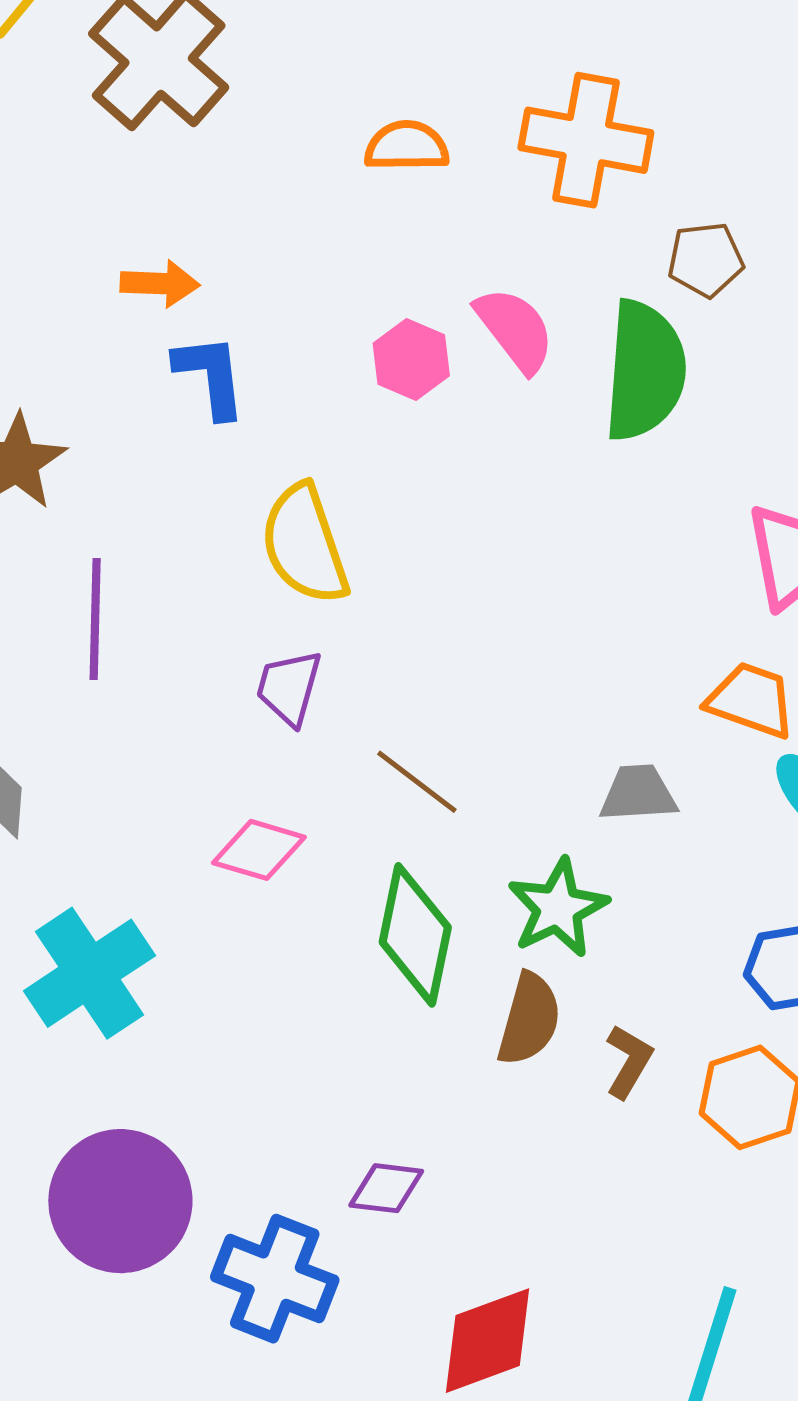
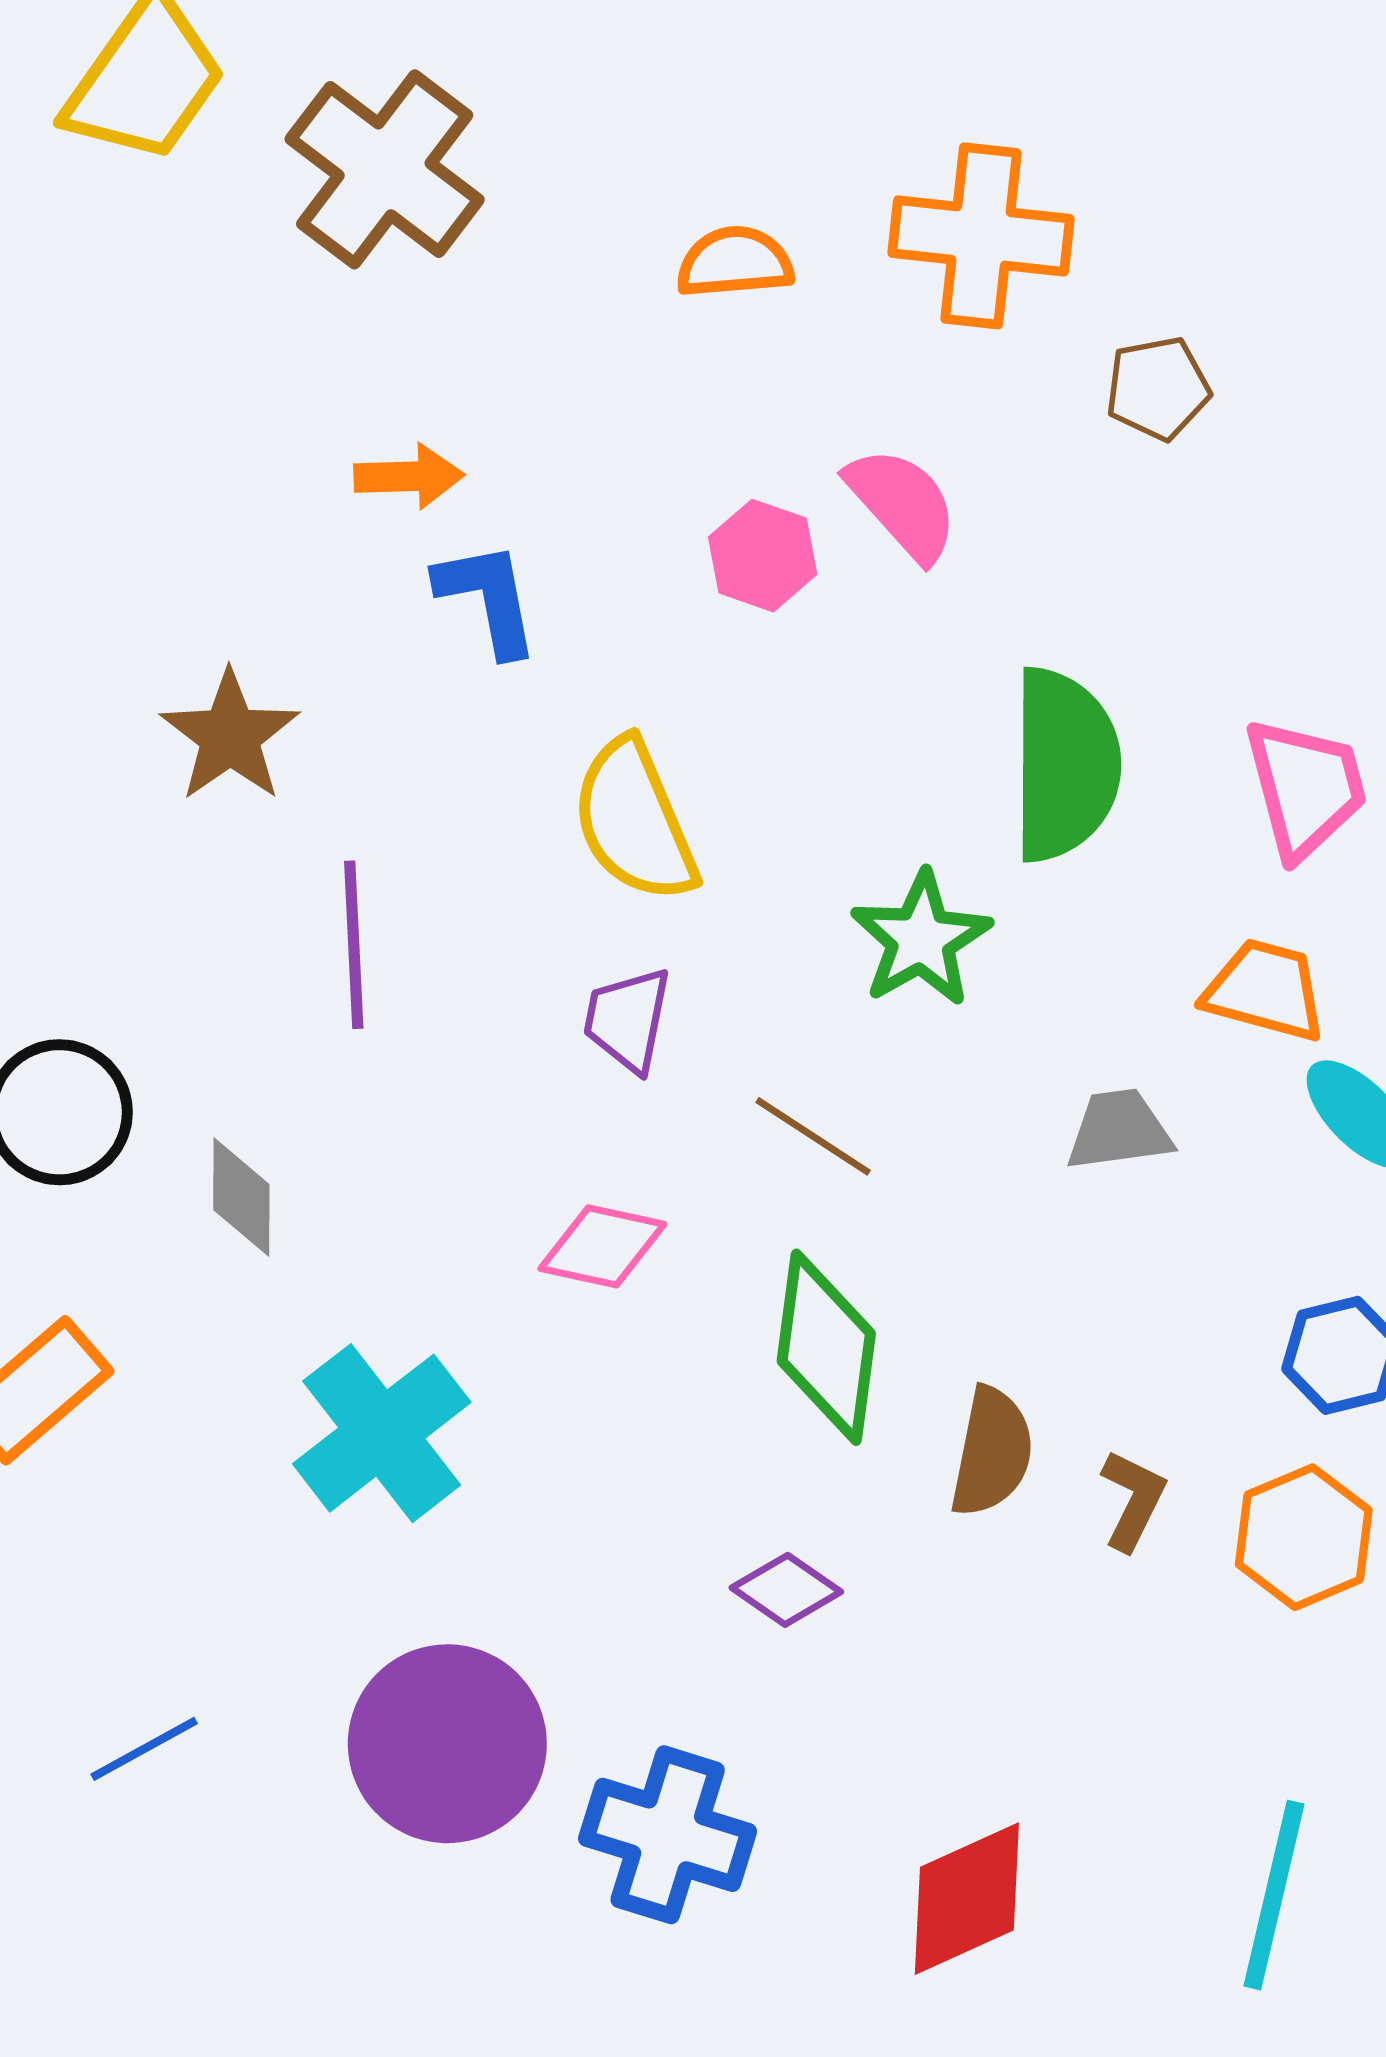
green semicircle: (645, 371) -> (1065, 765), moved
green star: (558, 908) -> (921, 939), moved
purple diamond: (386, 1188) -> (786, 1590), moved, turned 32

